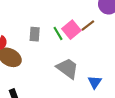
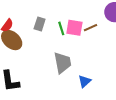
pink square: (71, 30) -> (74, 28), turned 36
gray trapezoid: (68, 68) -> (62, 63), turned 30

